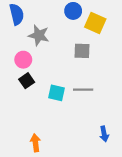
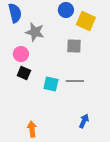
black square: (27, 81) -> (24, 73), turned -32
blue arrow: (104, 134) -> (84, 121), moved, turned -144

